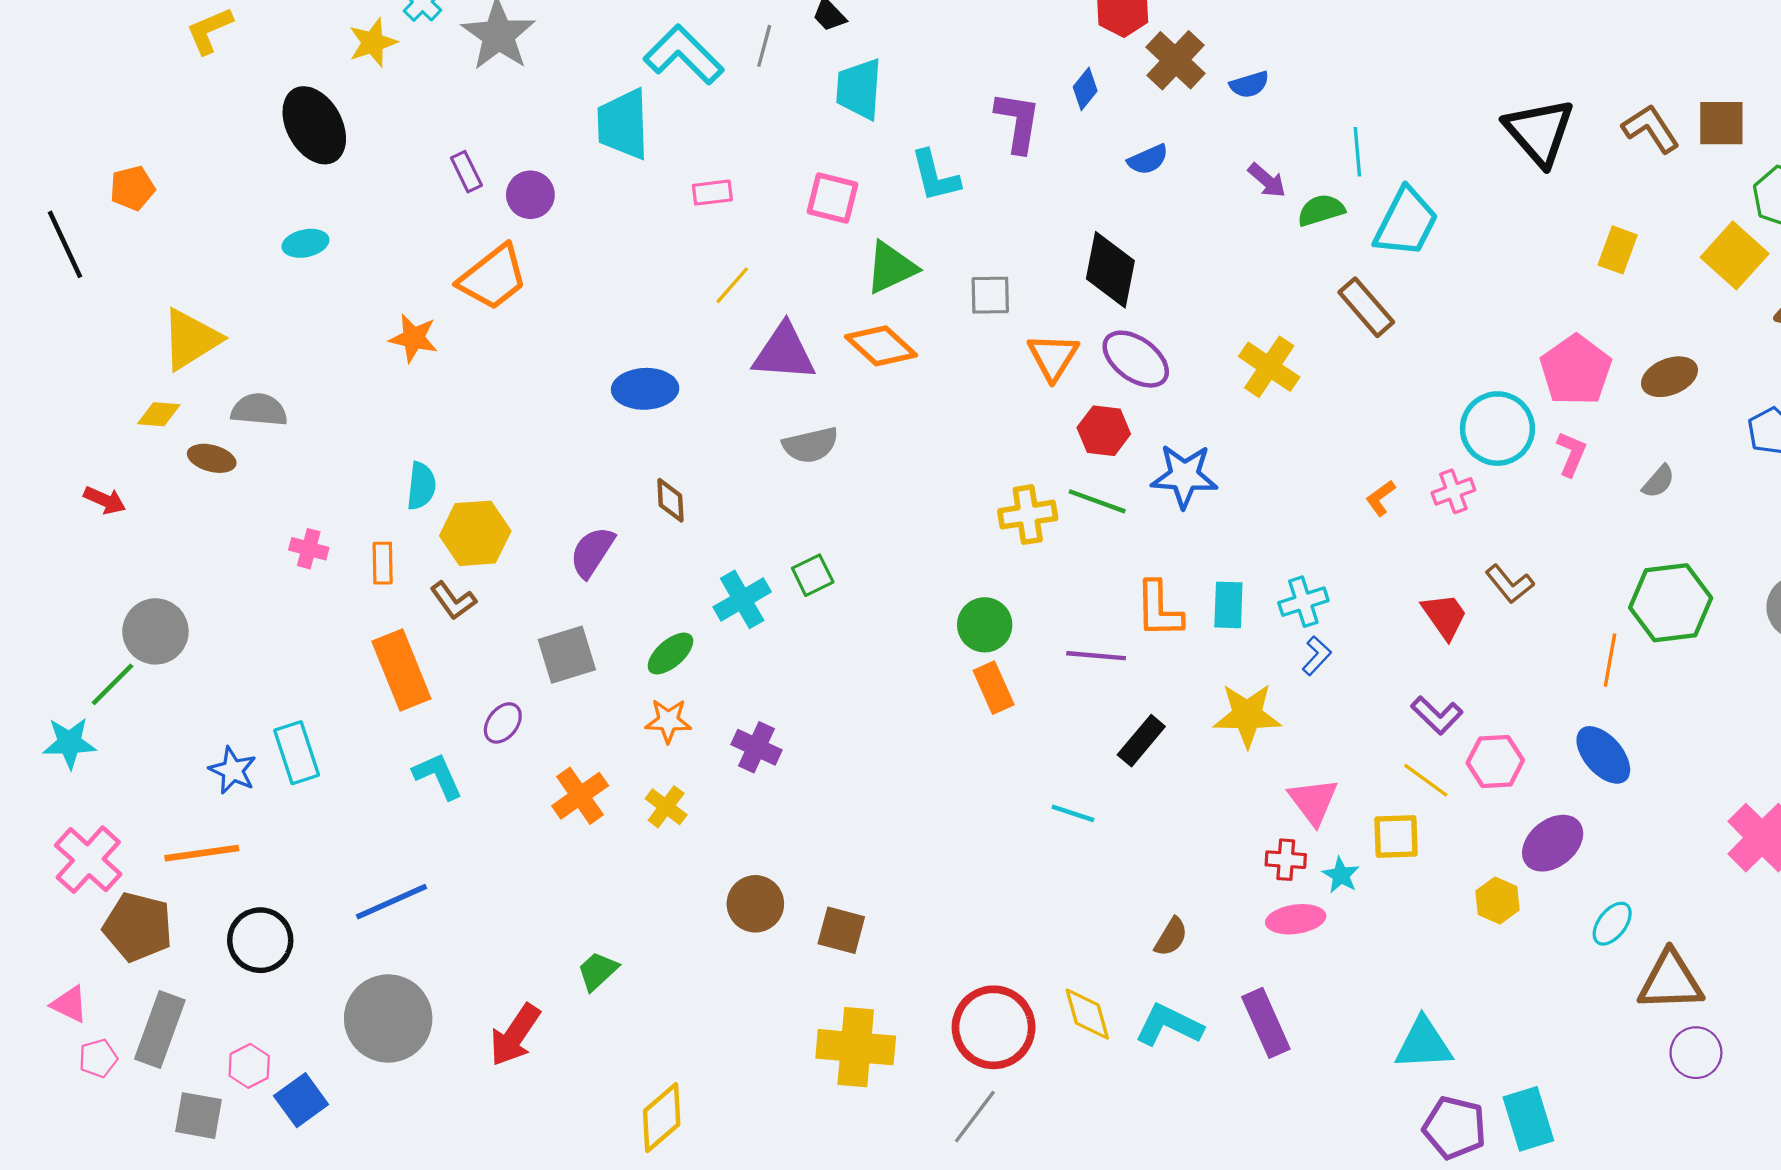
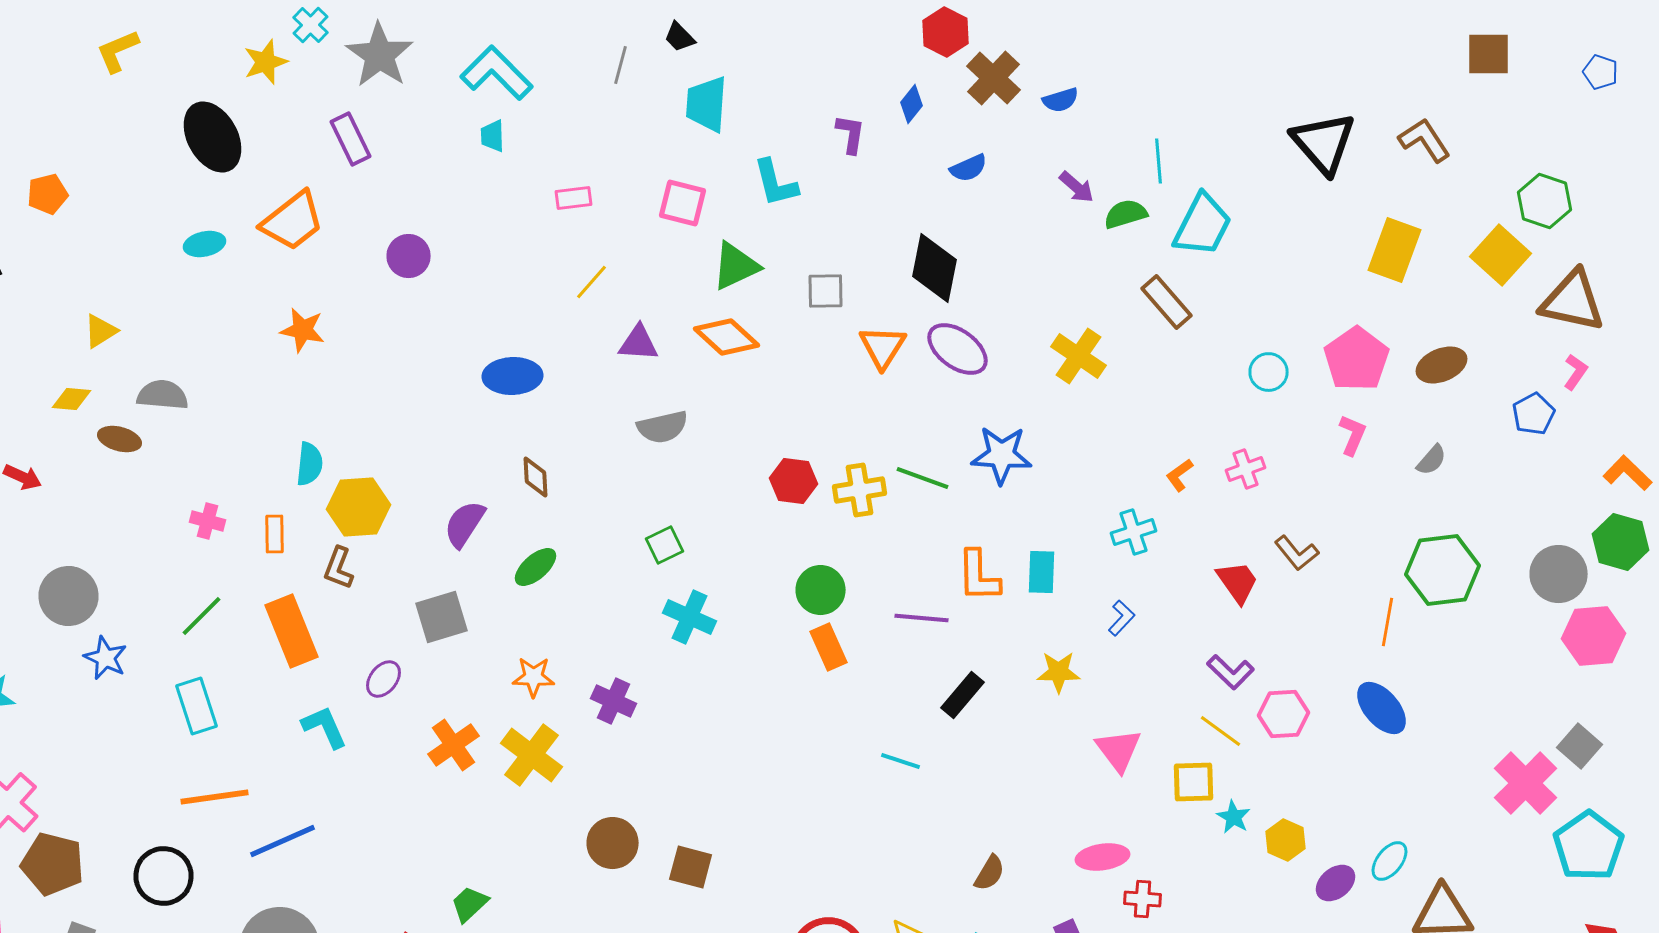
cyan L-shape: (684, 55) -> (496, 73), moved
purple L-shape: (1018, 122) -> (850, 134), size x0.7
brown square: (1721, 123) -> (1488, 54), moved
cyan trapezoid: (623, 124) -> (492, 136), size x0.5
purple rectangle: (466, 172) -> (350, 139), moved, size x1.4
purple circle: (530, 195) -> (408, 256), moved
yellow rectangle: (1618, 250) -> (1394, 250), size x1.5
orange trapezoid: (493, 277) -> (292, 221), moved
yellow triangle: (191, 339) -> (100, 331), size x0.6
purple triangle: (784, 352) -> (638, 343), size x0.7
cyan circle: (1497, 429) -> (1268, 372), moved, size x0.6
red hexagon: (1104, 431) -> (794, 481), moved
cyan cross: (742, 599) -> (690, 617), moved, turned -36
brown L-shape: (453, 601) -> (338, 568), turned 57
cyan cross: (1303, 602) -> (1134, 532), moved
green ellipse: (670, 653) -> (536, 567), moved
green line: (112, 684) -> (202, 616), moved
yellow star: (1247, 715) -> (1058, 672), size x0.7
blue star: (233, 770) -> (106, 658), moved
yellow cross: (666, 807) -> (532, 755), size x1.6
purple ellipse: (1553, 843) -> (1336, 883), moved, size x0.7
orange line: (202, 853) -> (214, 797), moved
red cross: (1286, 860) -> (1142, 899), moved
cyan star: (1341, 875) -> (1234, 817), moved

